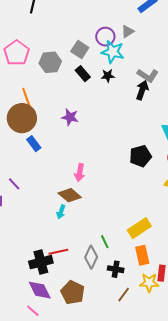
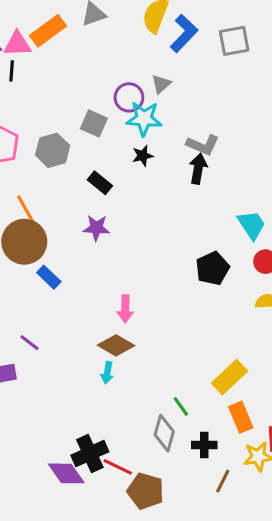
black rectangle: (83, 74) -> (100, 183), moved
red line: (58, 252) -> (118, 467), moved, turned 48
purple diamond: (40, 290) -> (66, 473), moved

